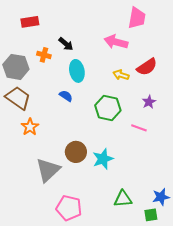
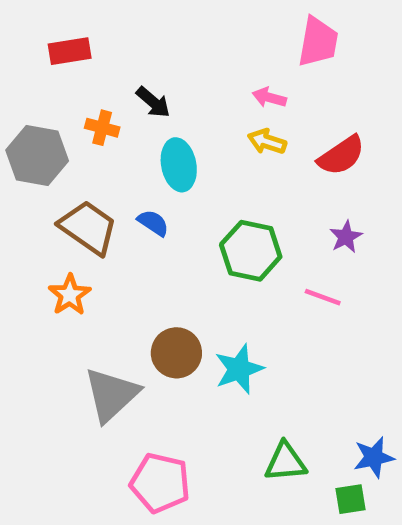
pink arrow: (116, 42) -> (269, 97), size x0.6
yellow arrow: (121, 75) -> (267, 142), moved
brown trapezoid: (18, 98) -> (88, 227), moved

